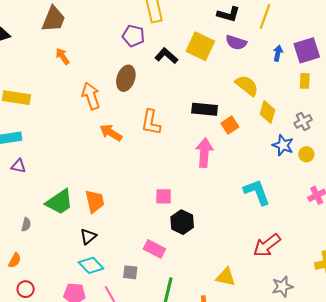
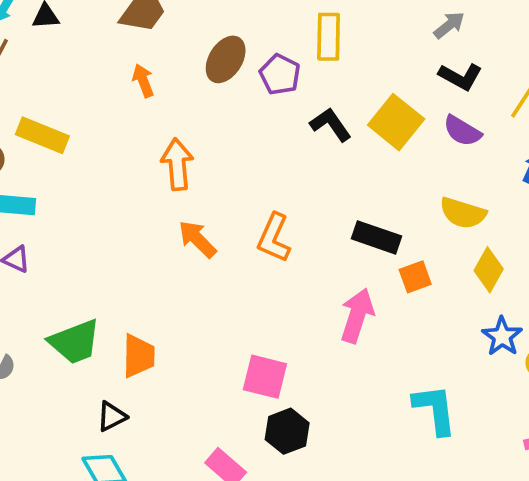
brown ellipse: (126, 78) -> (226, 59), moved
yellow semicircle: (247, 85) -> (463, 213), turned 145
pink square: (164, 196) -> (265, 377), size x1.4

